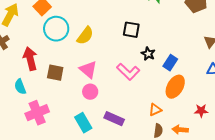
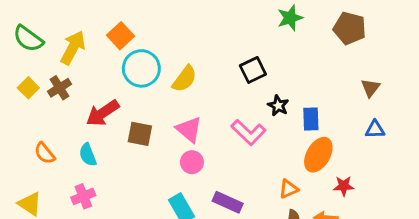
black square: (131, 30) -> (253, 70), turned -36
red arrow: (30, 59) -> (103, 113), turned -110
blue rectangle: (170, 63) -> (311, 119), turned -35
red star: (201, 111) -> (344, 186), moved
pink cross: (37, 113) -> (83, 196), moved, size x0.7

